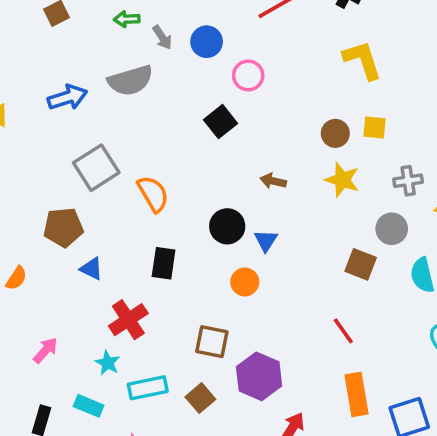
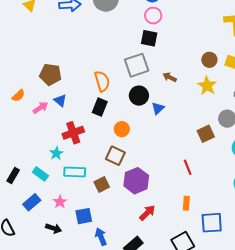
pink circle: (248, 75) -> (153, 16), moved
black square: (221, 122) -> (149, 38), turned 36
gray square: (96, 168) -> (137, 65), moved
orange semicircle: (153, 194) -> (102, 81), moved
brown square: (361, 264) -> (206, 134), turned 30
orange circle: (245, 282) -> (122, 129), moved
pink arrow: (45, 350) -> (40, 108), moved
orange rectangle: (357, 394) -> (186, 203), size x0.6

